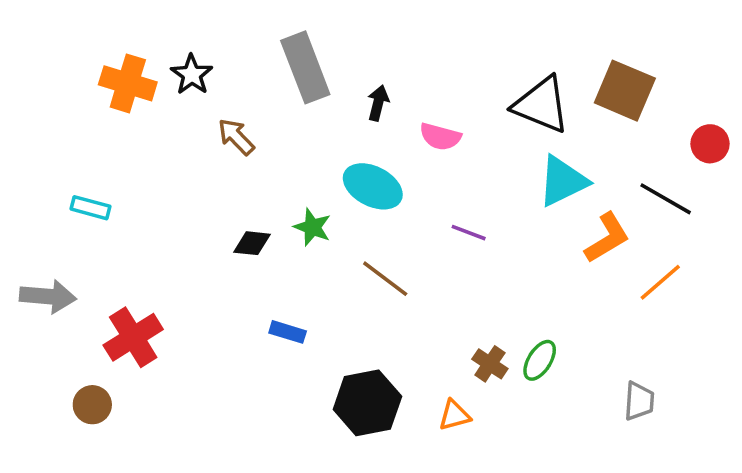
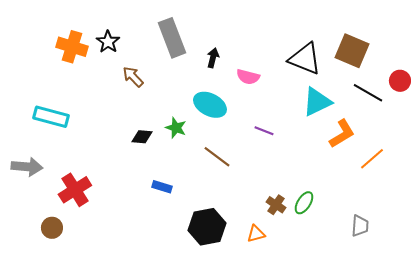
black line: (666, 199) -> (368, 93), moved
cyan rectangle: (91, 208) -> (51, 117), size x1.6

